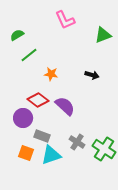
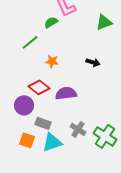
green semicircle: (17, 35) -> (51, 22), moved
purple semicircle: (65, 106) -> (66, 93), turned -50

